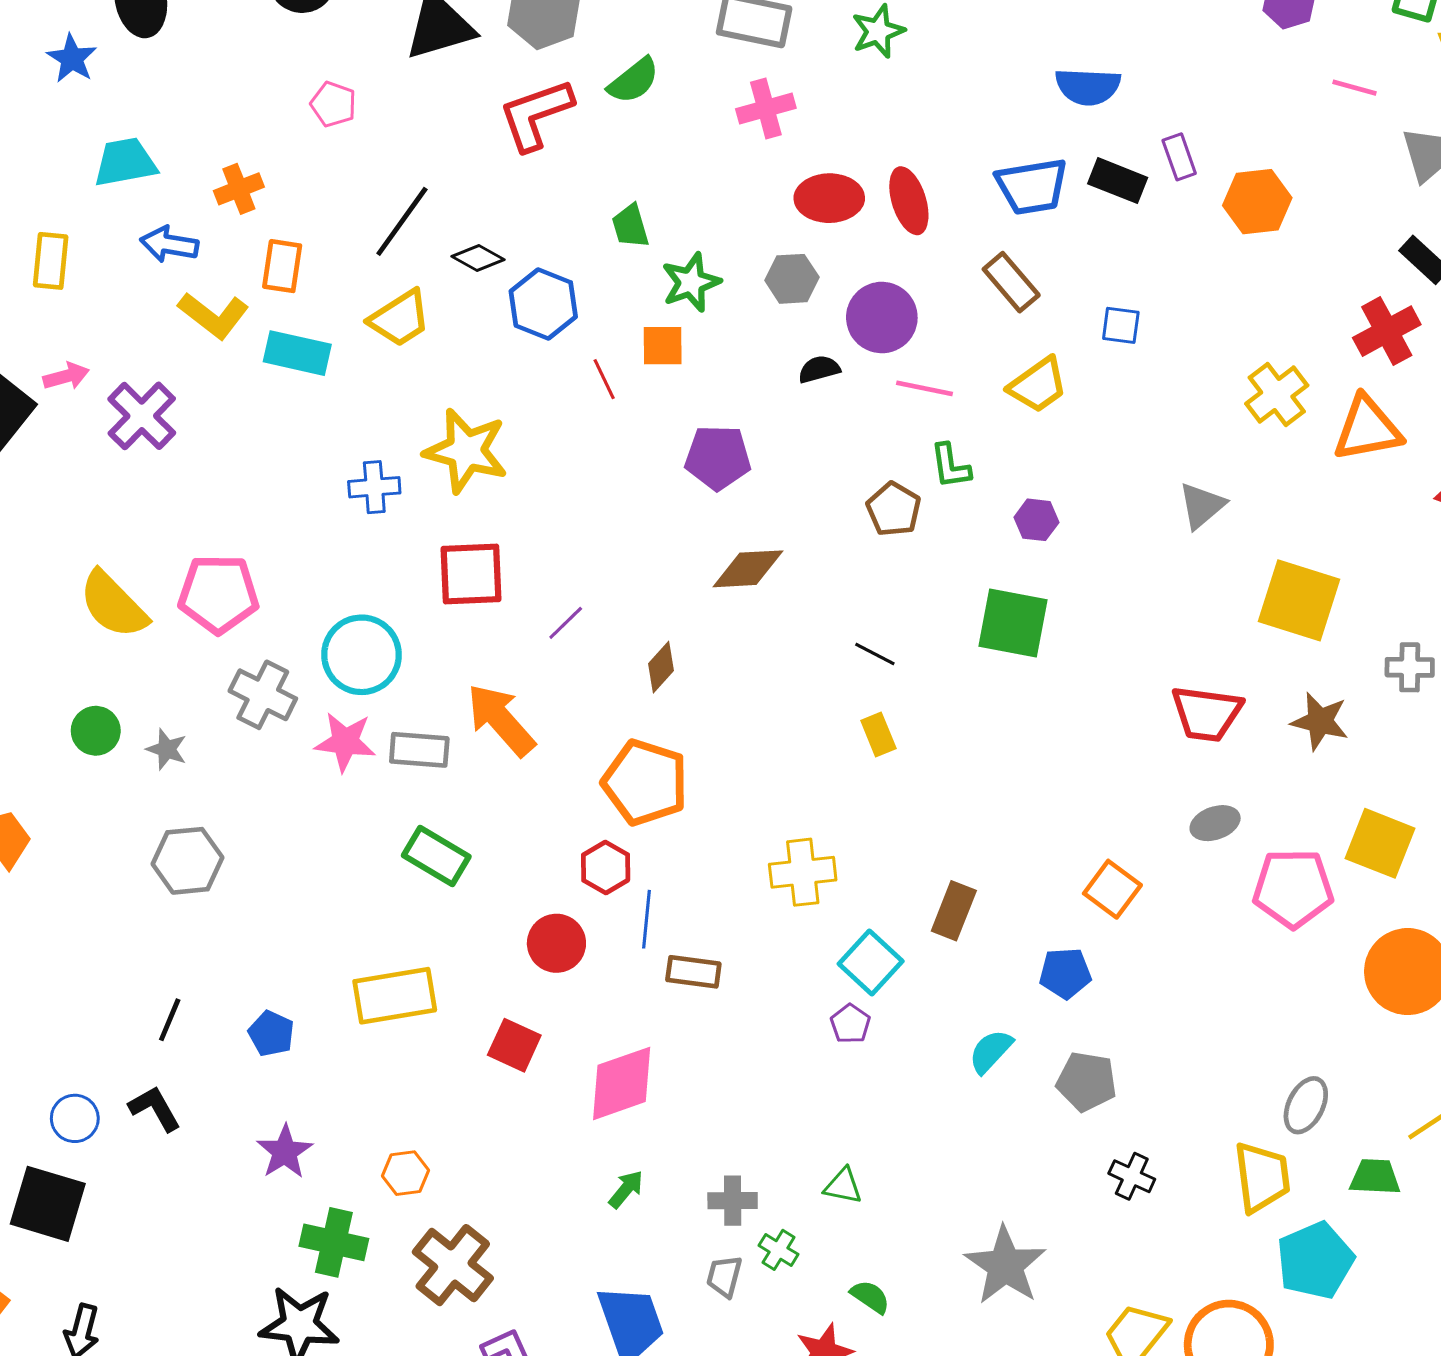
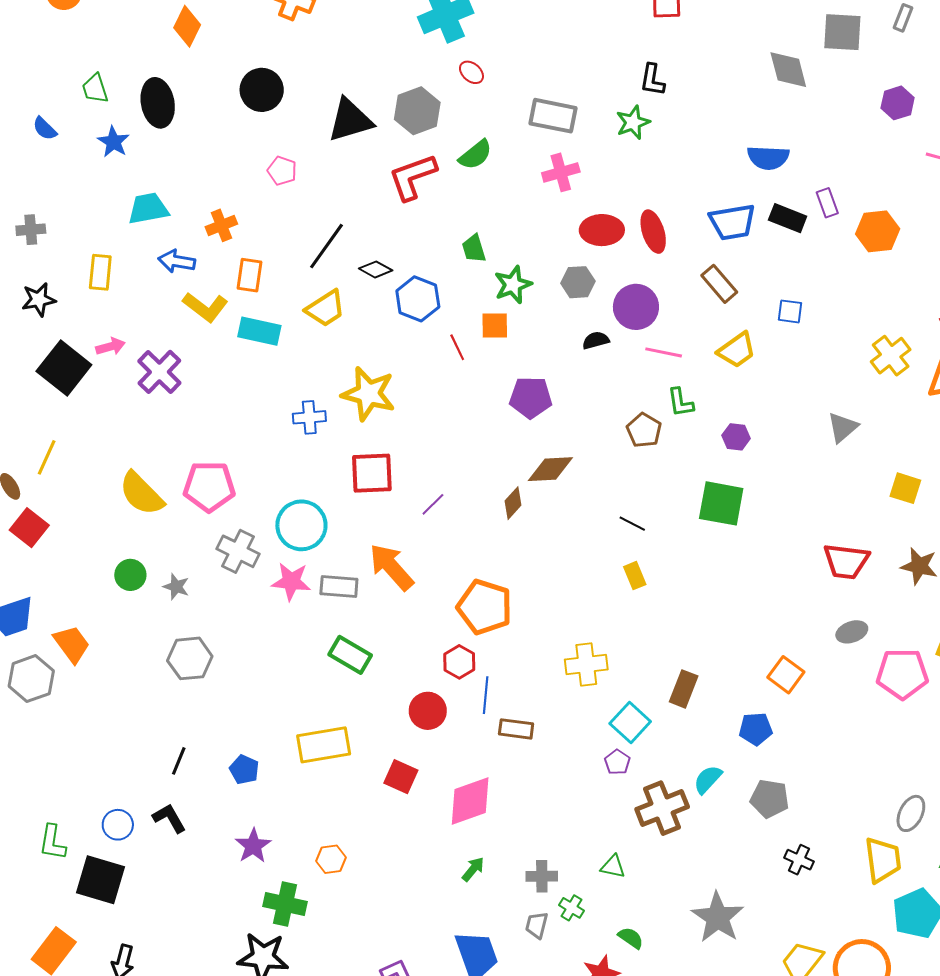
yellow square: (1299, 600) -> (905, 488), size x0.6
brown diamond: (661, 667) -> (513, 503), moved
brown cross: (453, 1265) -> (662, 808), moved, turned 30

